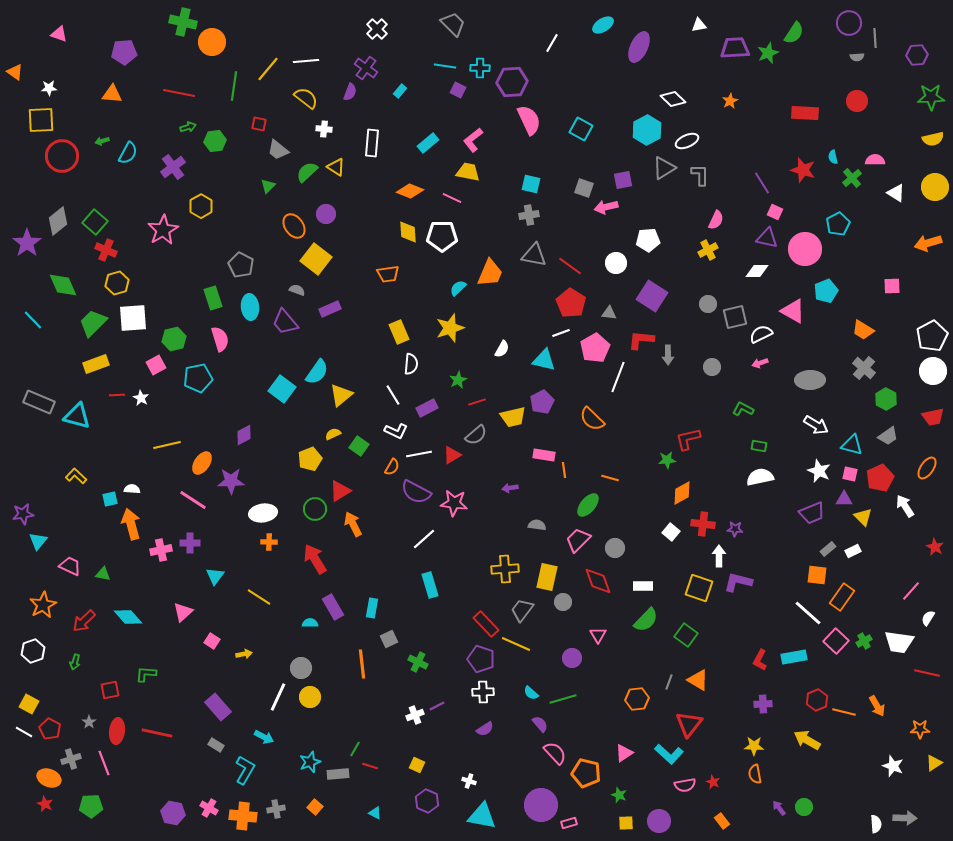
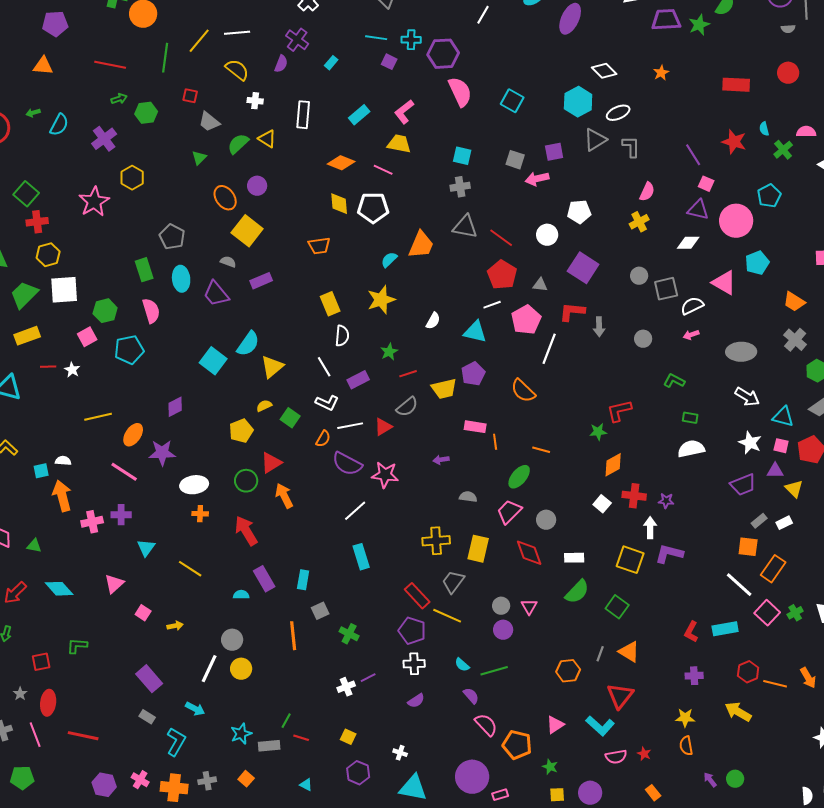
red cross: (106, 250) -> (37, 222), turned -30
gray circle: (563, 602) -> (501, 606), moved
red line: (157, 733) -> (83, 736), moved

